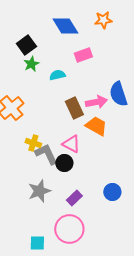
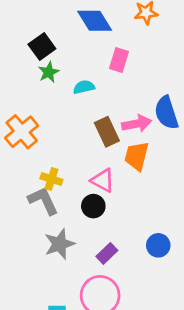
pink rectangle: (83, 55) -> (119, 60), turned -54
orange trapezoid: (96, 126) -> (137, 156), turned -105
gray L-shape: (46, 154) -> (43, 201), moved

